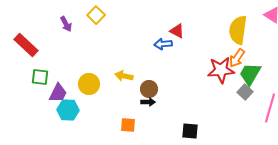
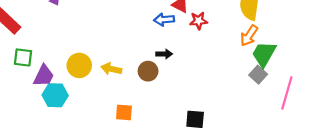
red star: (221, 70) -> (199, 21), moved, size x0.6
yellow arrow: (124, 76) -> (111, 69), moved
black arrow: (148, 102) -> (164, 54), moved

